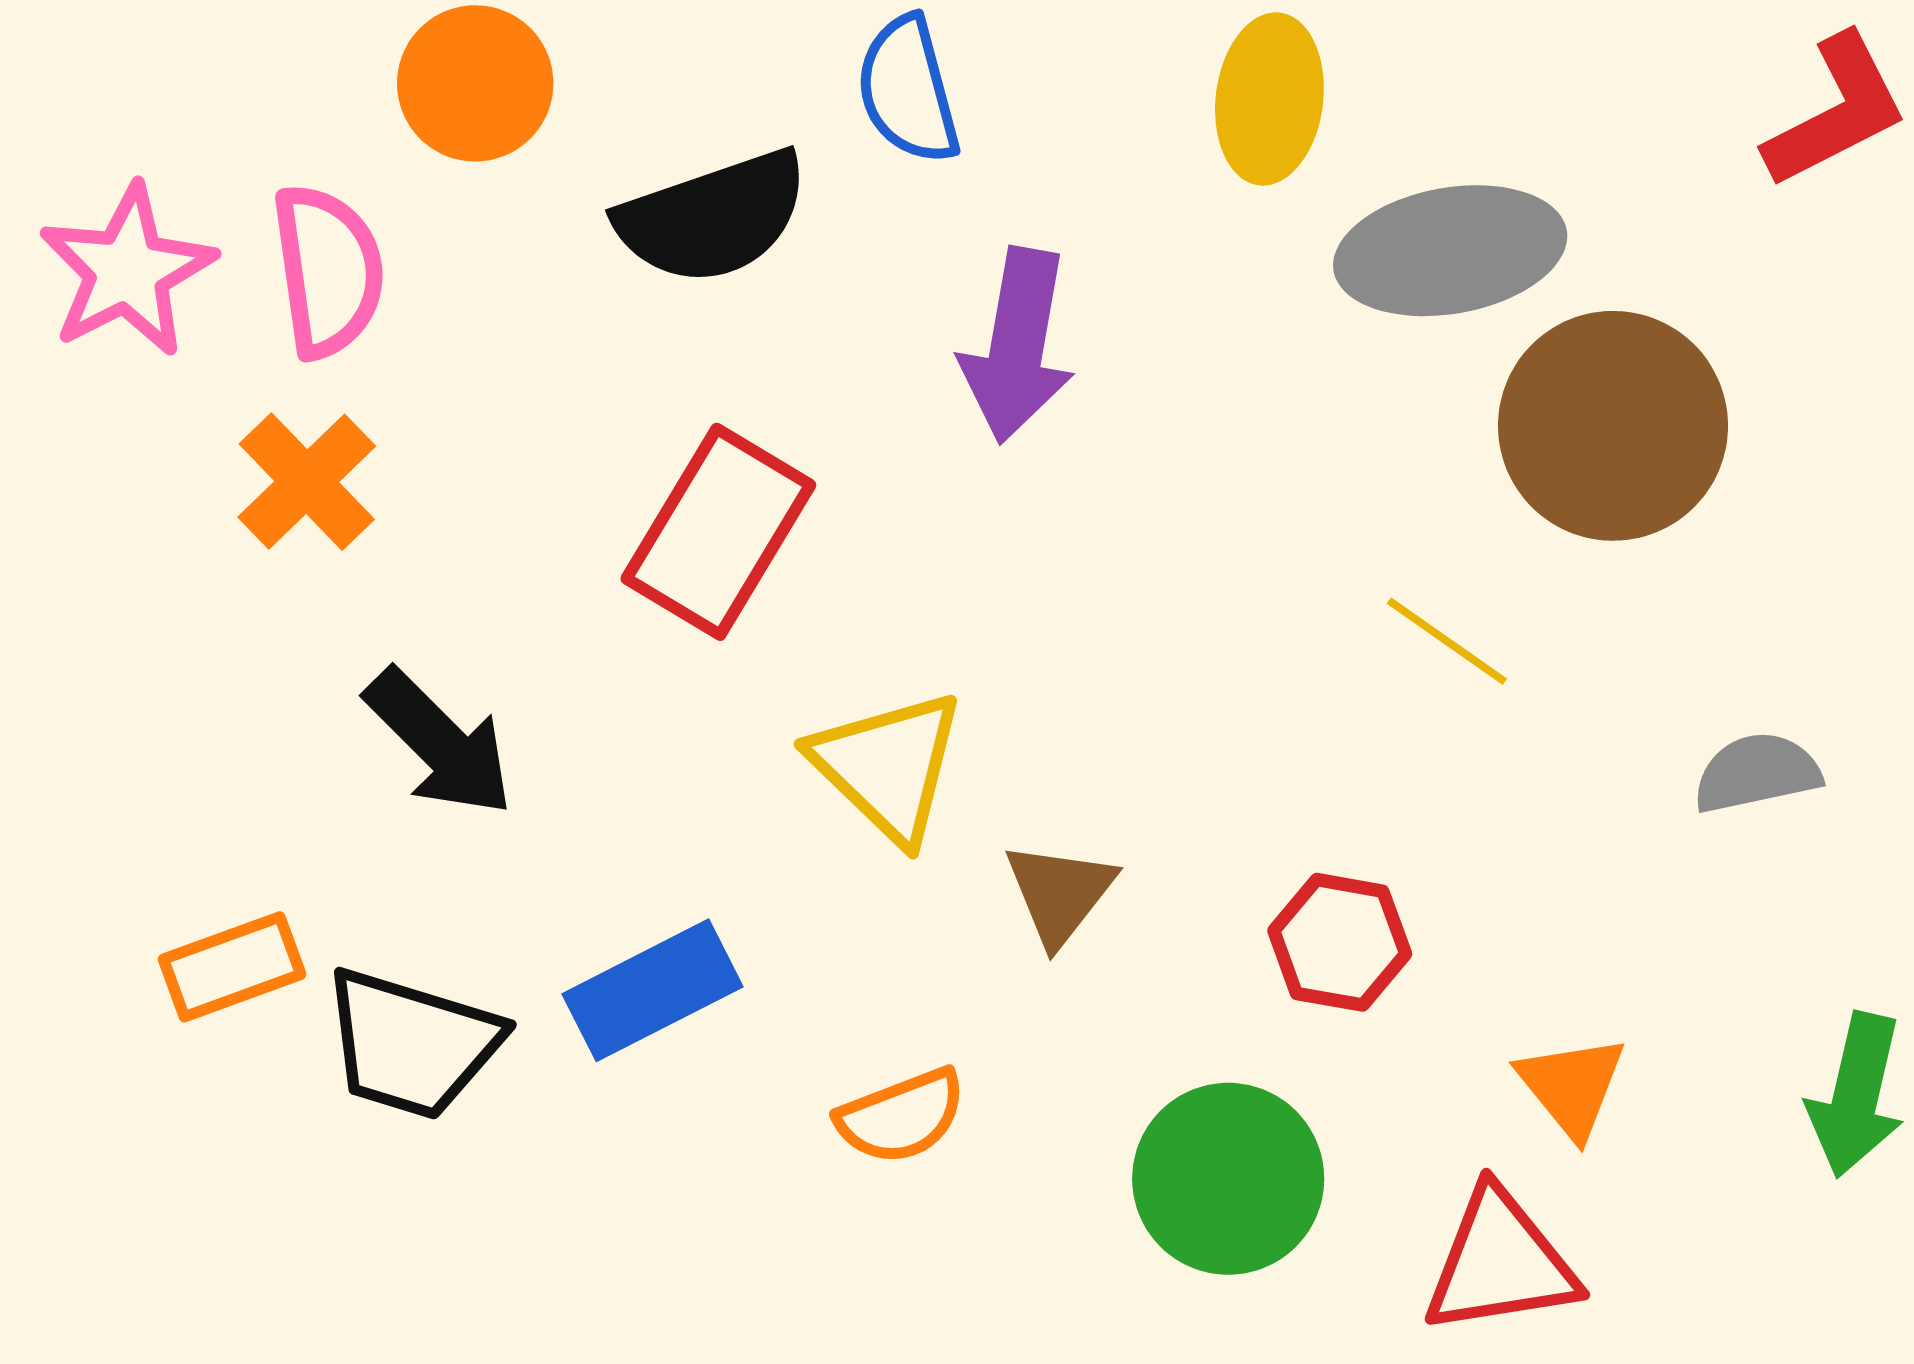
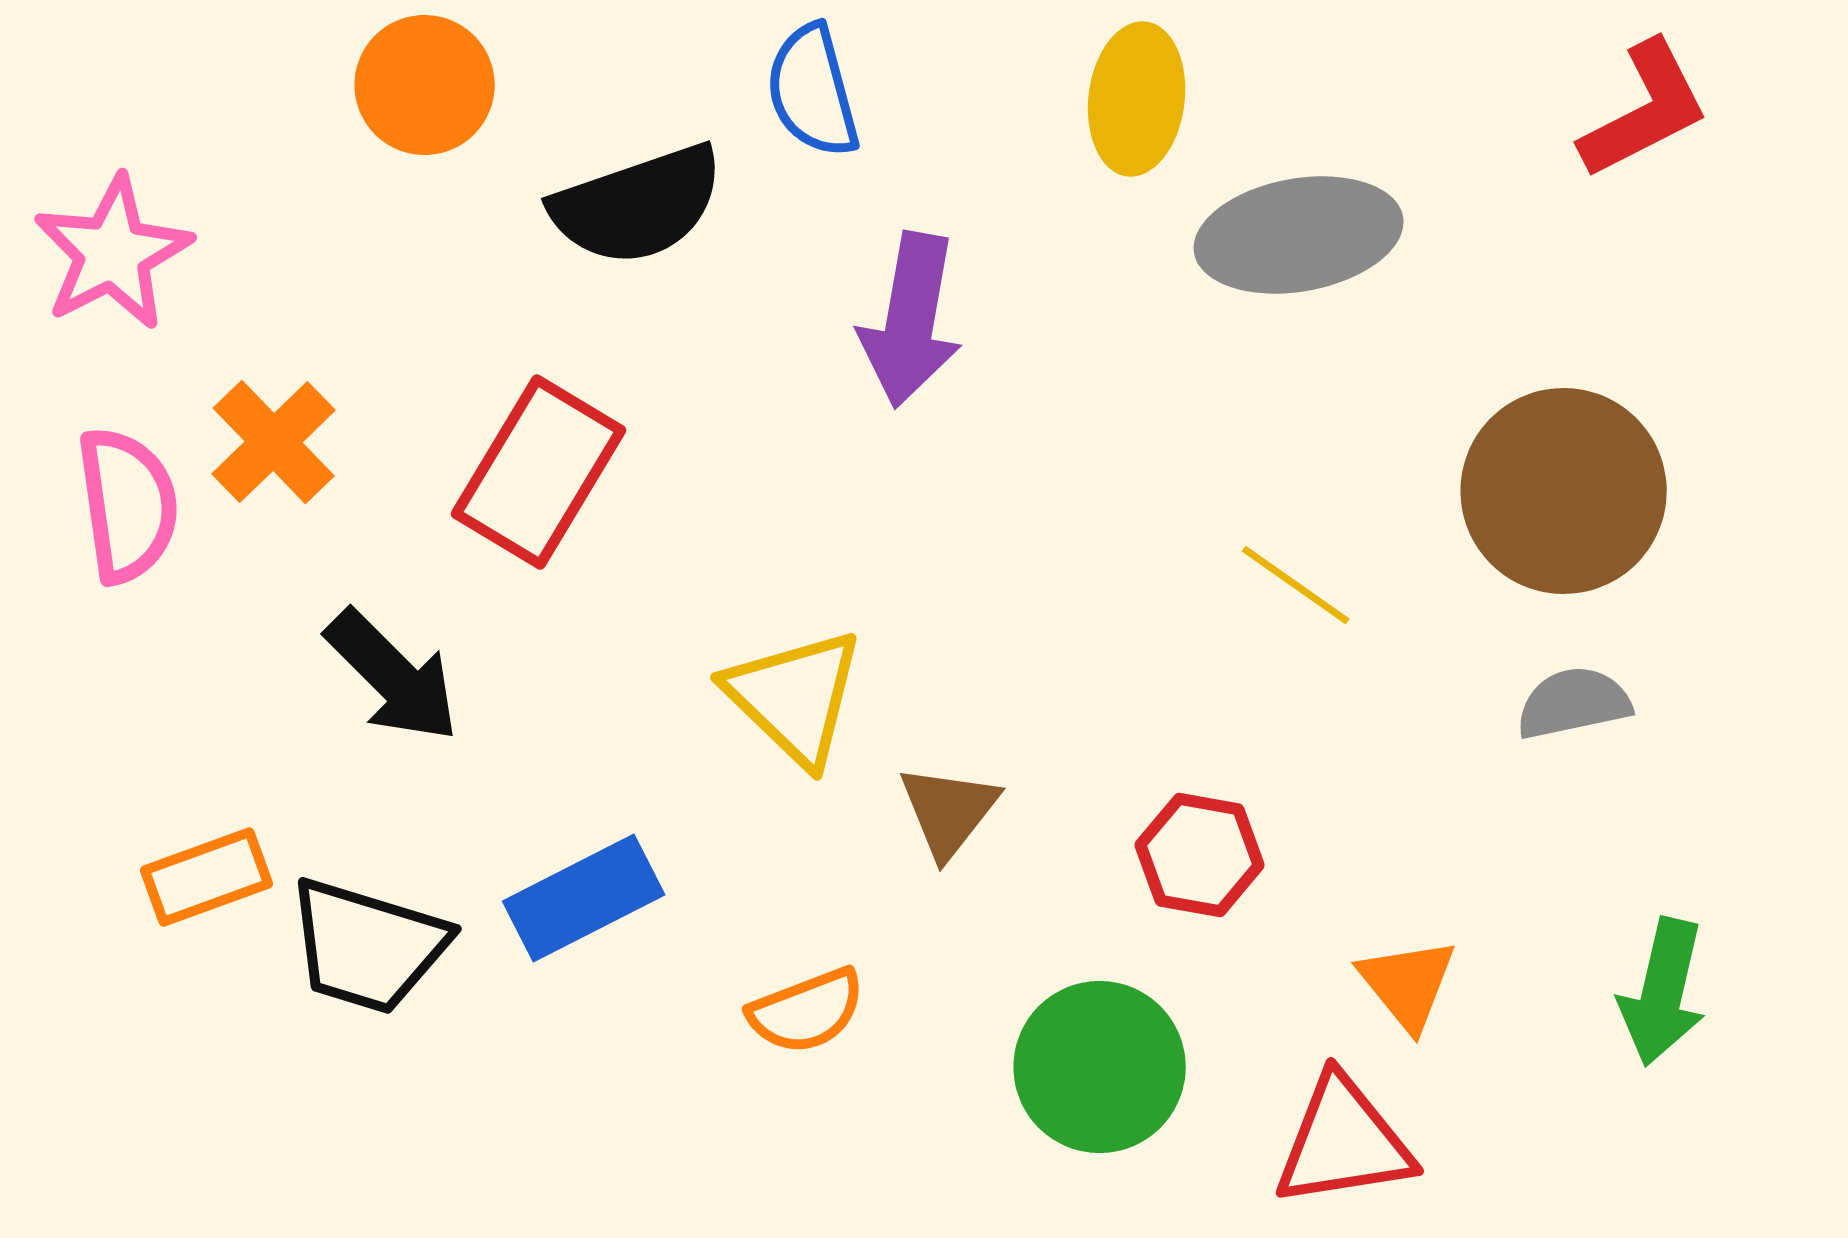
pink semicircle: (328, 271) -> (128, 505), moved
brown circle: (1613, 426) -> (1564, 491), moved
red rectangle: (718, 532) -> (539, 472), moved

